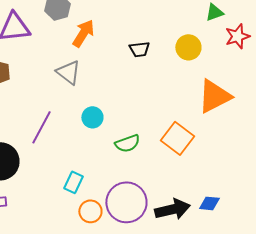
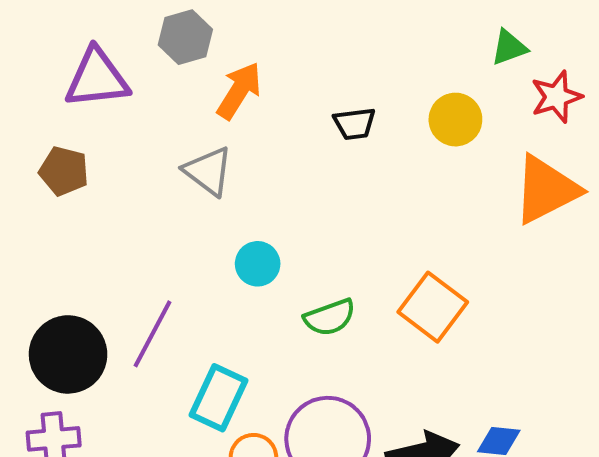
orange triangle: (214, 96) -> (546, 190), moved
purple line: (41, 127) -> (153, 334), moved
cyan rectangle: (73, 182) -> (218, 398), size x1.4

